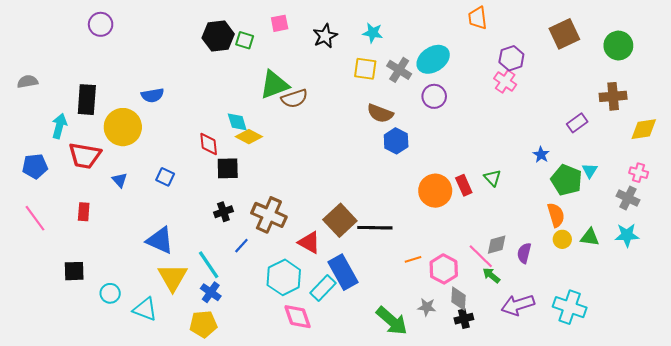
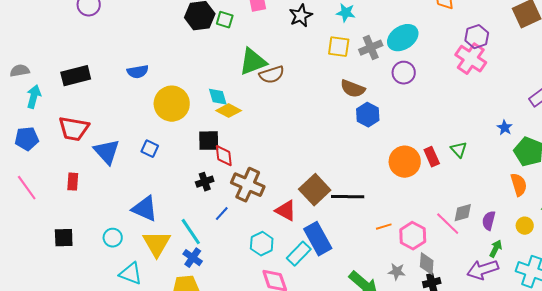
gray cross: (399, 70) -> (371, 48), turned 35
gray semicircle: (28, 82) -> (20, 71), moved
pink cross: (505, 82) -> (471, 59), size x1.4
black rectangle: (87, 100) -> (76, 76), turned 72
cyan arrow: (59, 126) -> (34, 97), moved
yellow circle: (123, 127) -> (172, 104), moved
red diamond: (209, 144) -> (224, 156), moved
blue triangle: (120, 180) -> (107, 152), size x1.8
yellow circle: (562, 239) -> (525, 226), moved
green arrow: (491, 275) -> (496, 249), moved, turned 78
cyan hexagon: (284, 277) -> (262, 244), size x0.7
cyan circle: (110, 293) -> (113, 238), moved

